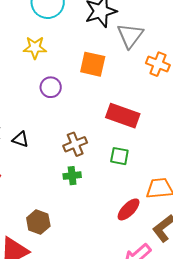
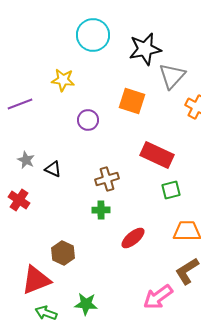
yellow star: (35, 48) -> (63, 80), moved
green square: (119, 156) -> (171, 190), moved, turned -30
red ellipse: (129, 209) -> (133, 238), moved

